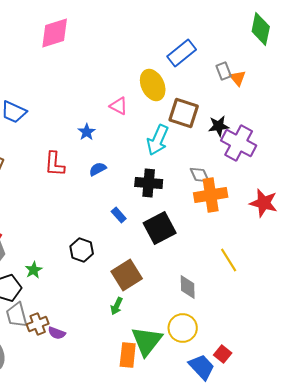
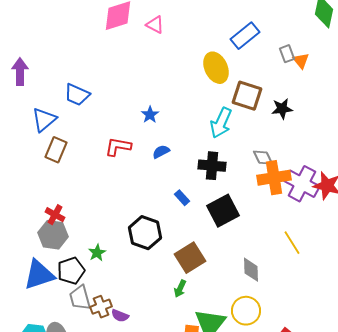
pink triangle: (119, 106) -> (155, 25), moved
purple cross: (239, 143) -> (302, 184), moved
red L-shape: (55, 164) -> (118, 147), turned 96
black hexagon: (82, 250) -> (145, 233), size x1.4

